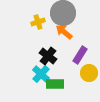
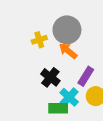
cyan cross: (41, 74) -> (69, 97), moved

